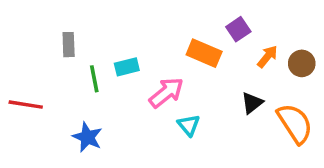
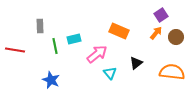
purple square: (238, 29) -> (161, 15), moved
black triangle: (252, 103) -> (136, 63), moved
red line: (26, 105) -> (15, 50), moved
orange semicircle: (295, 123) -> (172, 72), turned -50

